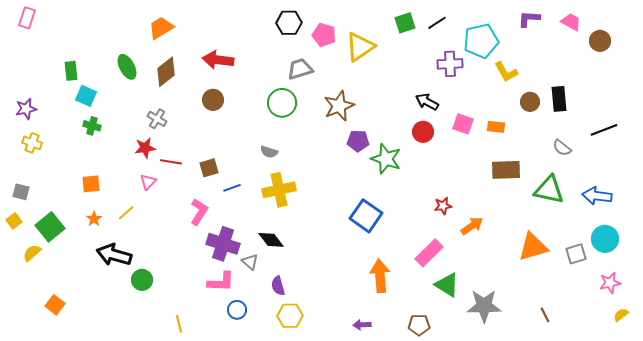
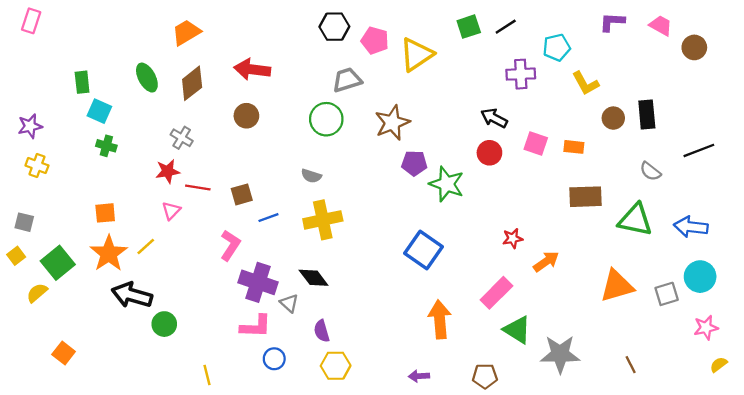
cyan pentagon: (481, 41) -> (557, 47), size x0.7
orange star: (94, 219) -> (109, 253), size x2.0

